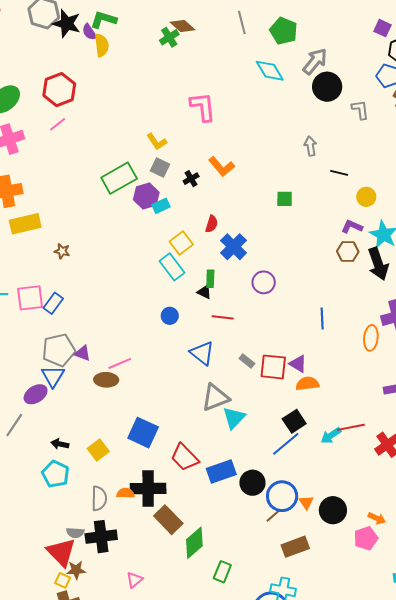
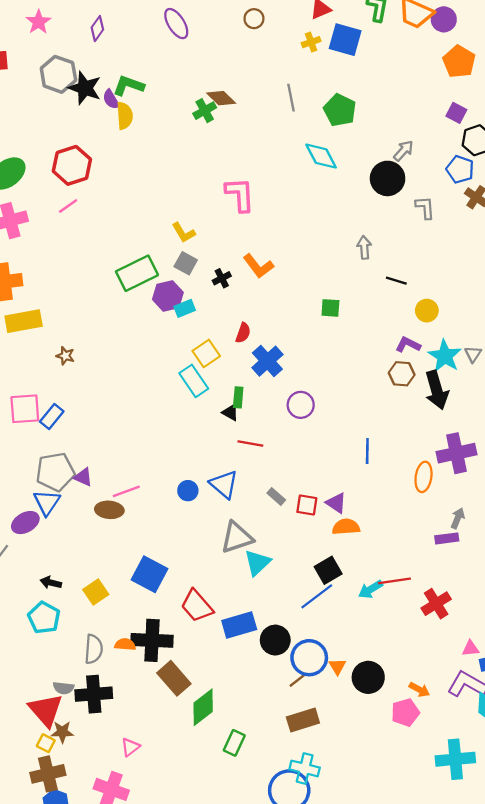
gray arrow: (315, 61) -> (403, 151), moved, size x0.7
blue circle: (170, 316) -> (188, 491), moved
red square: (273, 367) -> (307, 505), size x0.7
brown rectangle: (295, 547) -> (303, 720), moved

